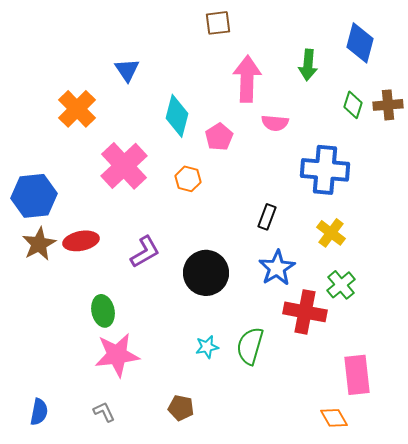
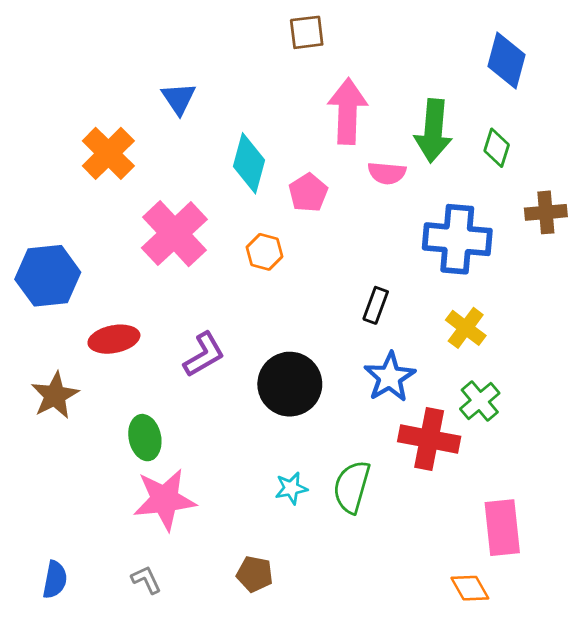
green arrow: (308, 65) -> (433, 131), moved, size x1.4
brown cross: (388, 105) -> (546, 212), moved
brown star: (39, 244) -> (55, 395), moved

